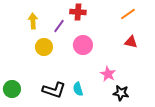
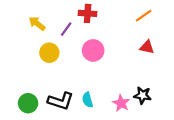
yellow arrow: (33, 21) -> (37, 24), turned -49
pink star: (108, 74) -> (121, 103), moved
green circle: (12, 89) -> (28, 103), moved
black star: (121, 93) -> (143, 95), moved

